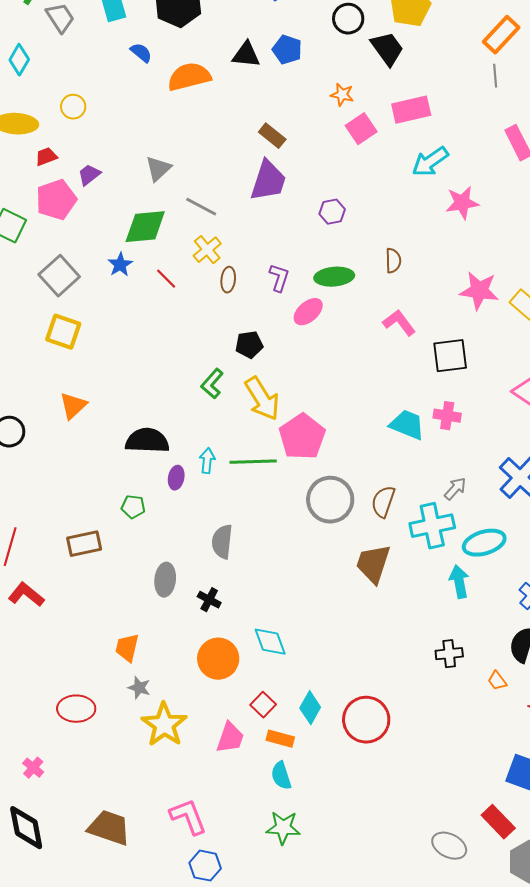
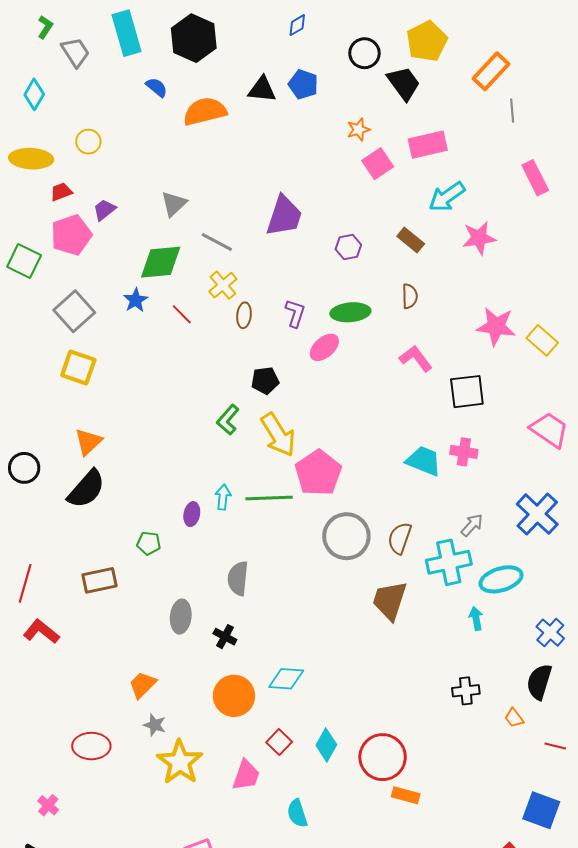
orange rectangle: (501, 35) -> (491, 71), moved
orange star: (342, 95) -> (358, 130), turned -30
brown rectangle: (272, 136) -> (411, 240), moved
black semicircle: (147, 441) -> (86, 489), moved, turned 129
cyan arrow: (459, 582) -> (476, 619), size x0.7
cyan diamond: (270, 642) -> (286, 679), turned -66
orange trapezoid: (127, 648) -> (143, 685), turned 32
orange rectangle: (280, 739) -> (406, 795), moved

